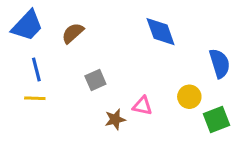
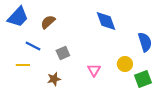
blue line: (36, 69) -> (33, 46), moved, turned -49
pink triangle: (142, 106) -> (94, 70), turned 48
brown star: (115, 119) -> (54, 79), moved

